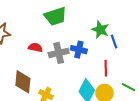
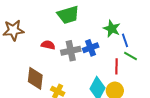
blue cross: (79, 50) -> (91, 48), turned -35
green line: (129, 87) -> (131, 56), moved

